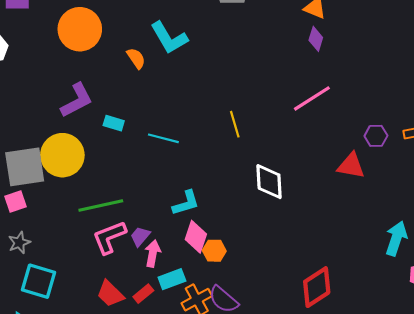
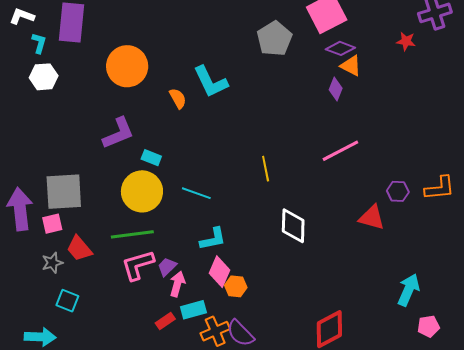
purple diamond: (316, 39) -> (336, 89), moved
cyan line: (163, 138) -> (196, 193), moved
yellow circle: (62, 155) -> (142, 191), moved
cyan square: (39, 281) -> (67, 301), size x0.7
red trapezoid: (110, 294) -> (79, 249), moved

